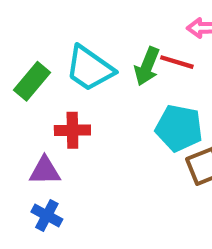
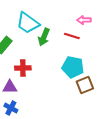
green arrow: (147, 66) -> (44, 37), moved
cyan trapezoid: (90, 68) -> (28, 23), moved

